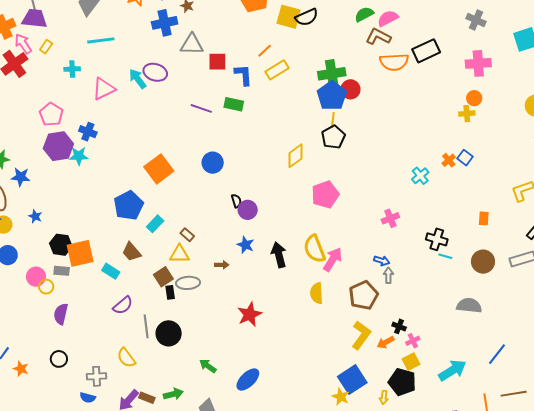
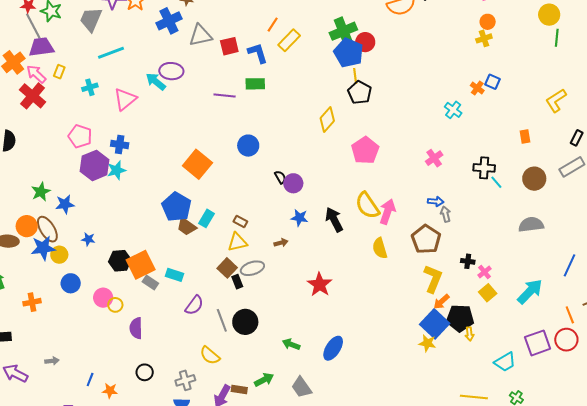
brown trapezoid: (132, 252) -> (187, 227), moved
cyan line: (445, 256) -> (496, 182), turned 48
gray rectangle: (62, 271) -> (150, 282), moved, turned 42
orange arrow: (386, 342) -> (441, 302), moved
black pentagon: (402, 382) -> (460, 318), moved

